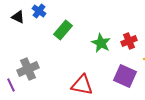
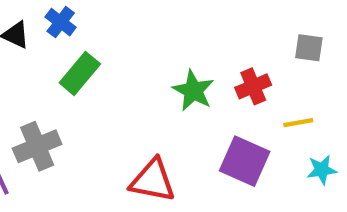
green rectangle: (63, 30) -> (80, 73), moved

